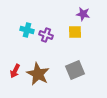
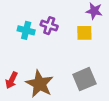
purple cross: (46, 35) -> (49, 26), moved

